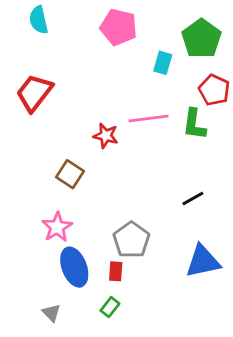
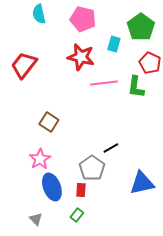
cyan semicircle: (39, 20) -> (39, 14), moved
red star: (106, 136) -> (81, 57), moved, size x1.5
black line: (193, 198) -> (111, 148), moved

